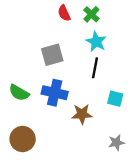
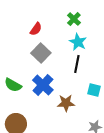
red semicircle: (64, 13) -> (36, 29), moved, turned -120
gray square: (52, 55) -> (41, 53), turned -30
blue cross: (55, 93) -> (43, 85), turned 30

